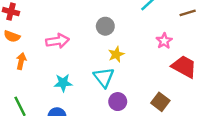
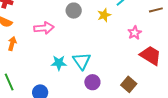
gray circle: (105, 26) -> (74, 11), moved
yellow star: (116, 54) -> (104, 15), moved
cyan star: (63, 83) -> (59, 63), moved

